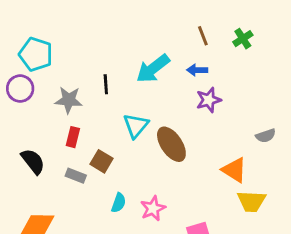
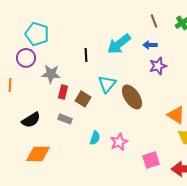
gray star: (69, 100) -> (51, 74), moved
black semicircle: (33, 161) -> (31, 120), moved, turned 96
brown square: (101, 161) -> (83, 99), moved

